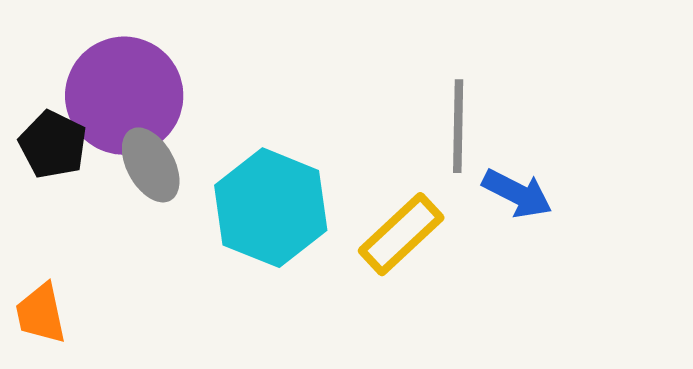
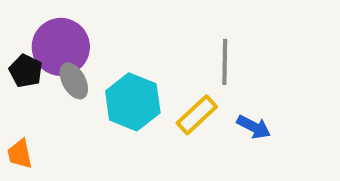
blue arrow: (517, 193) -> (254, 127), moved

